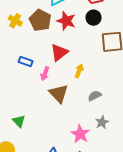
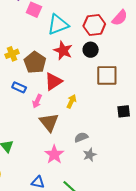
brown pentagon: (40, 20) -> (35, 62), moved
yellow cross: (15, 21) -> (12, 54), moved, turned 32
gray semicircle: (95, 96) -> (81, 137), moved
pink star: (80, 134) -> (54, 154), moved

